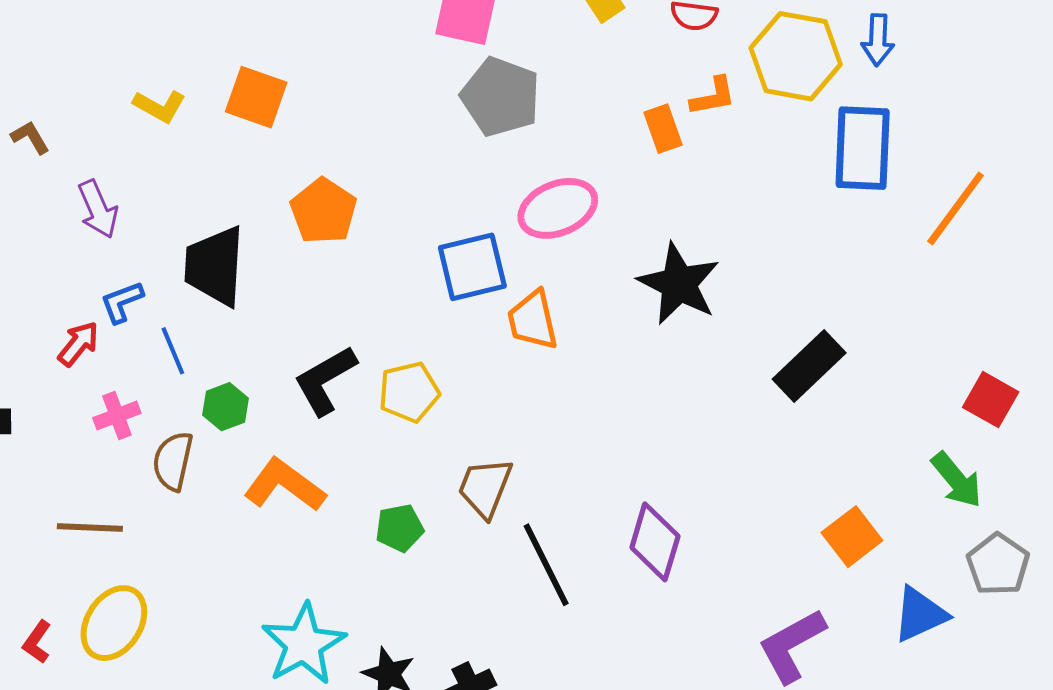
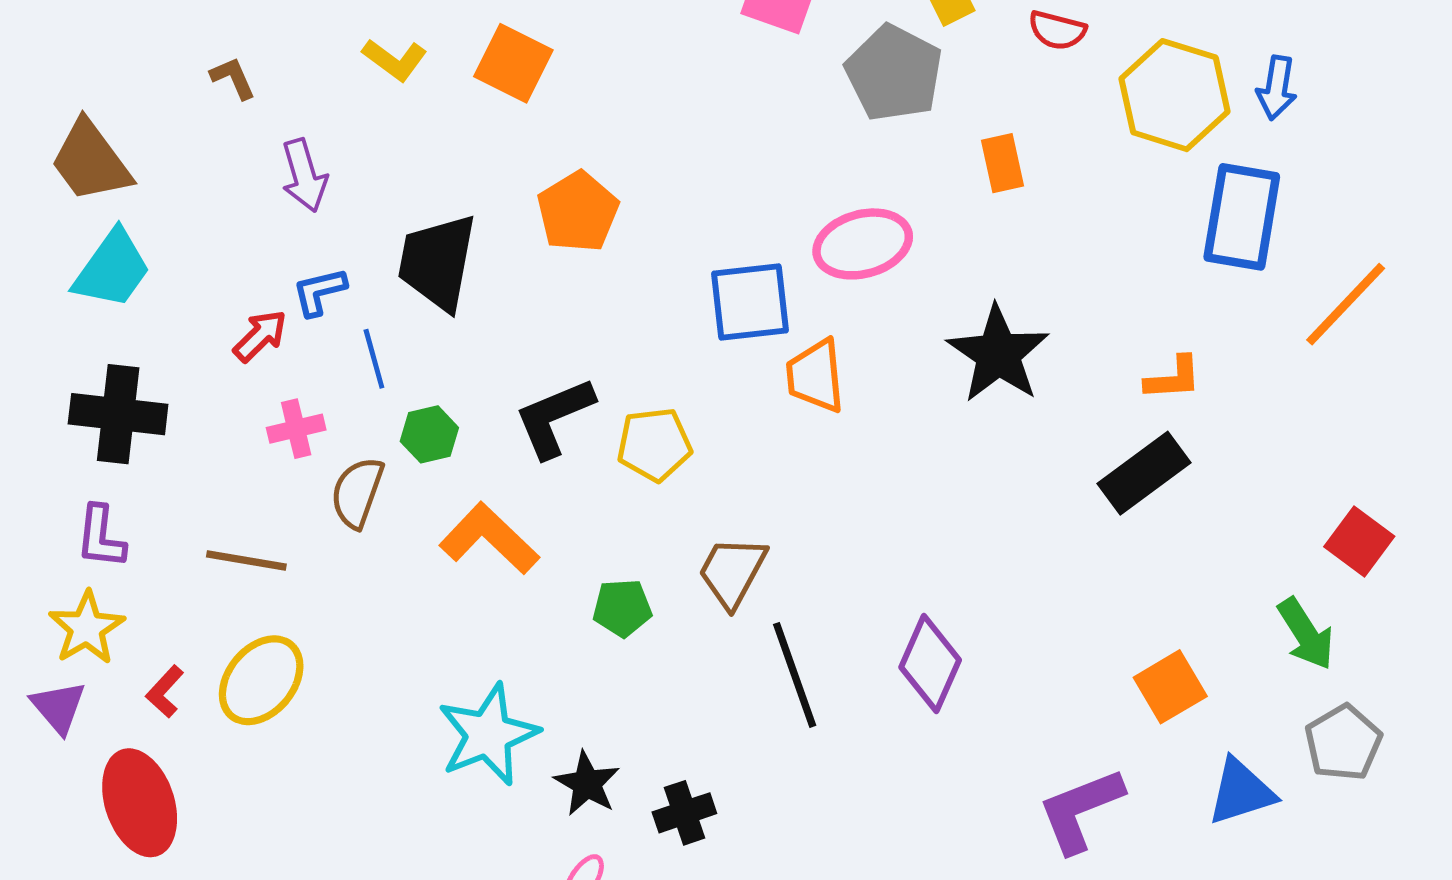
orange L-shape: (713, 96) -> (1173, 378), moved
gray pentagon: (501, 97) -> (894, 73), moved

